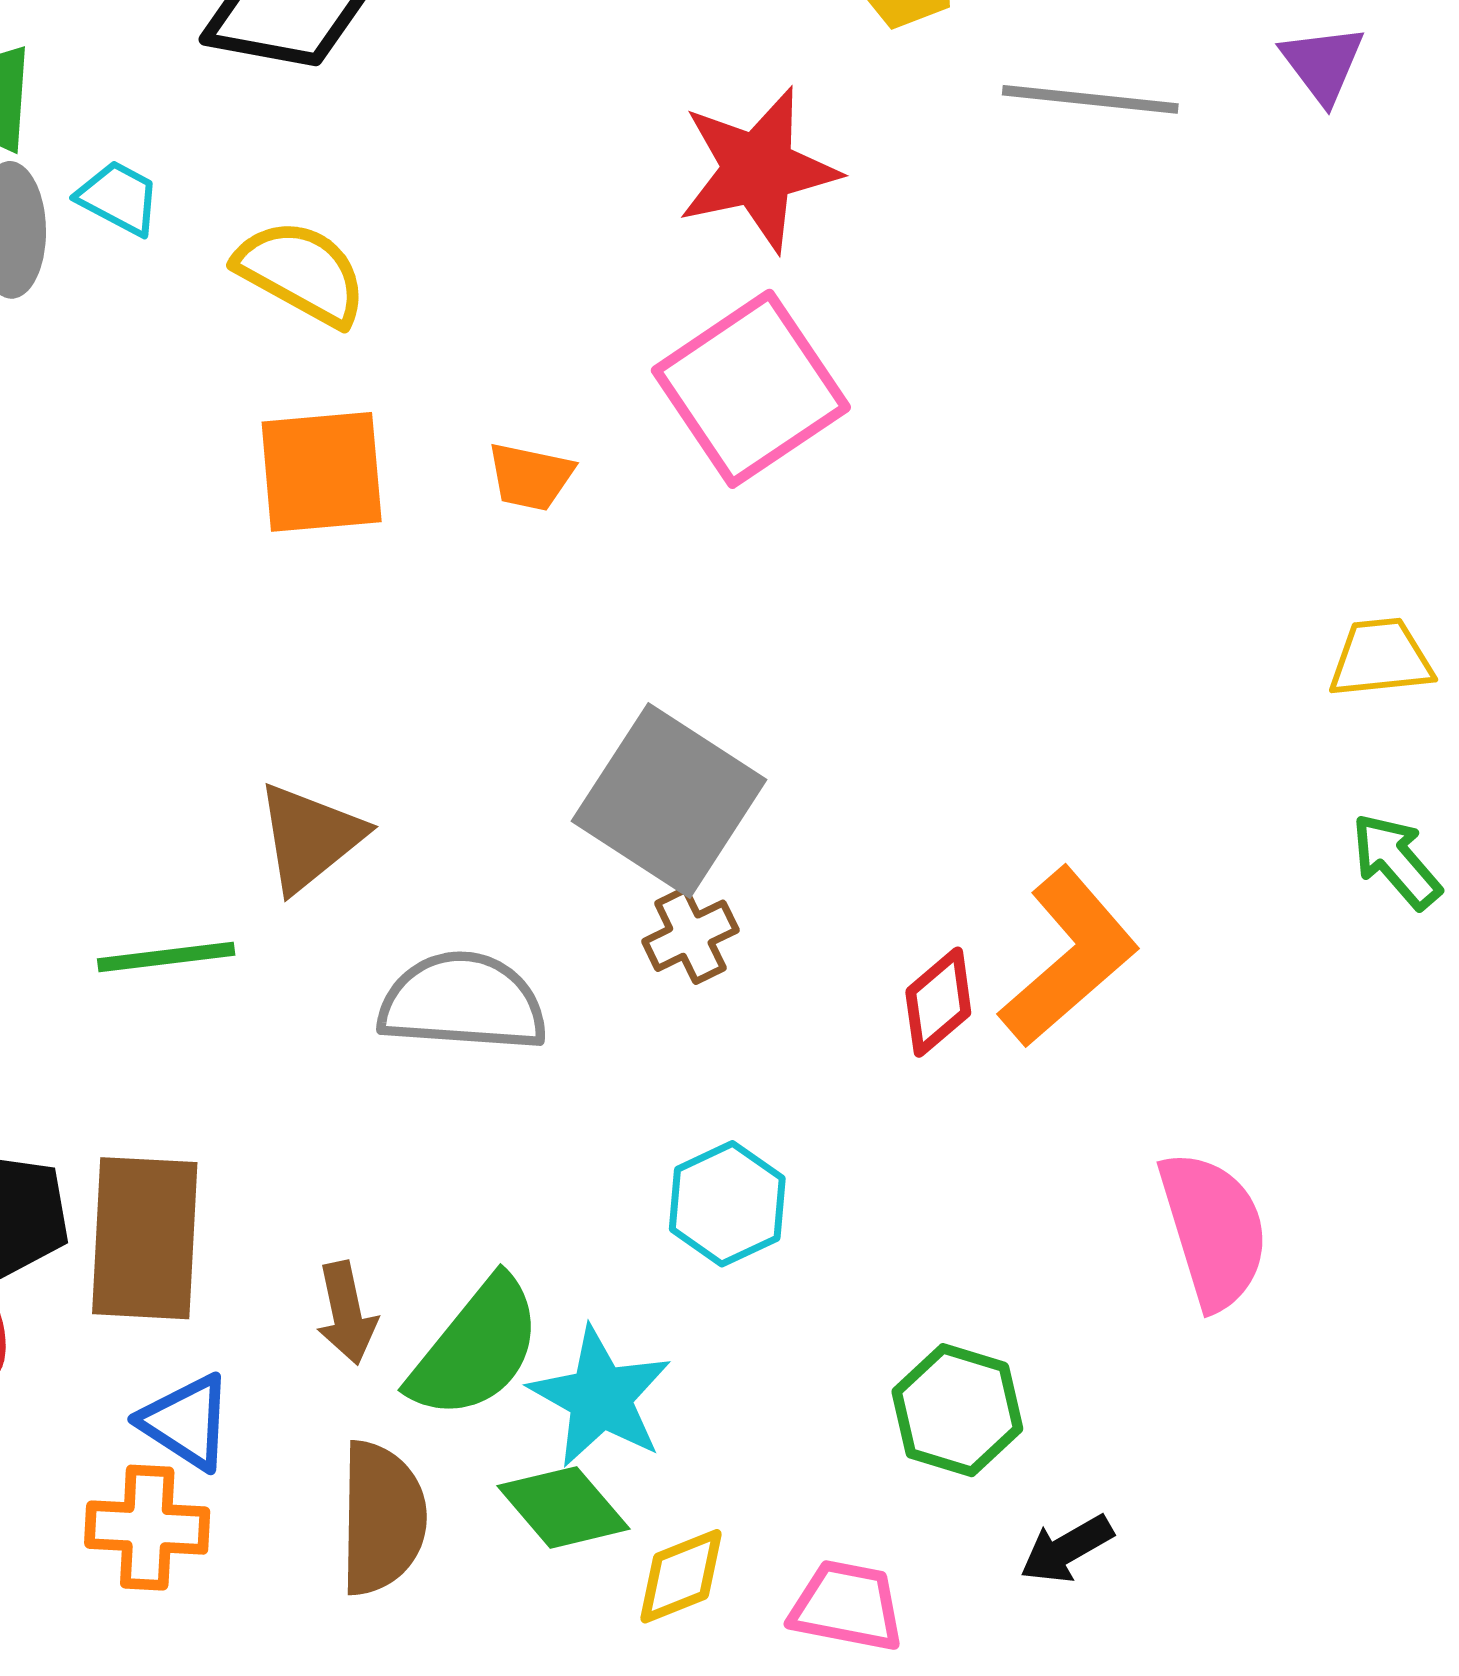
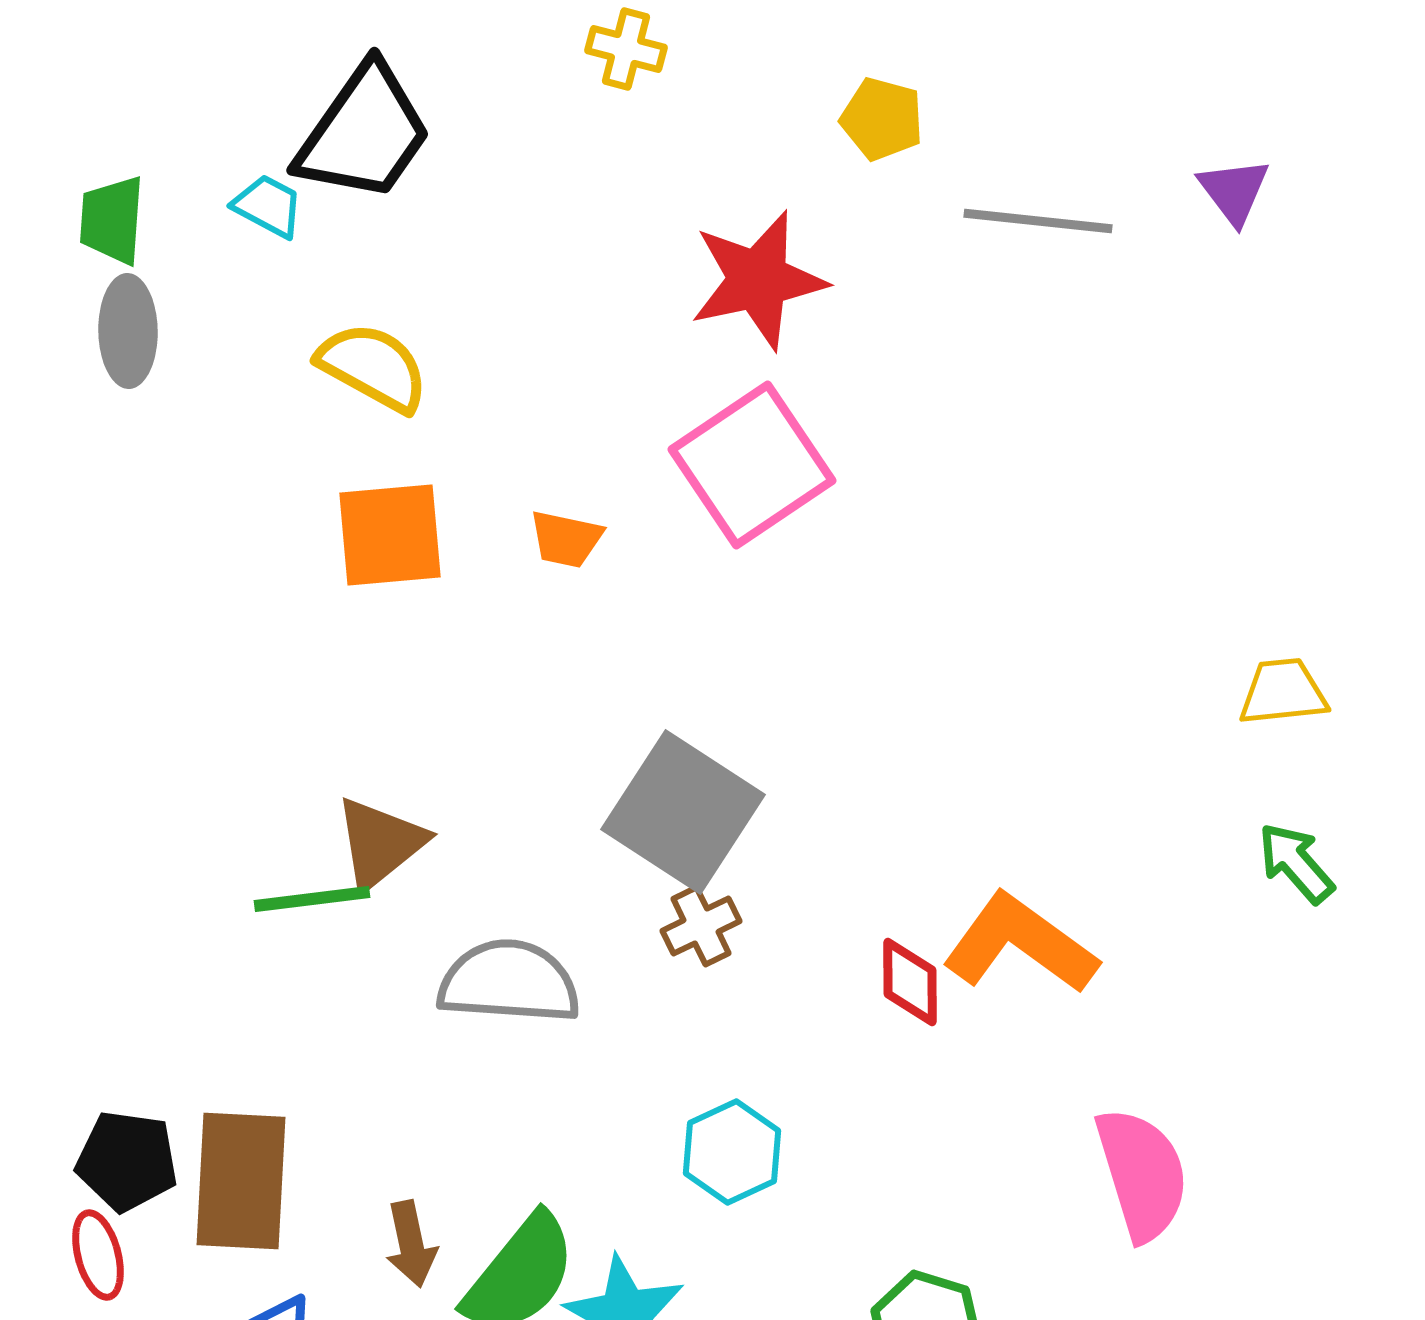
cyan trapezoid: (119, 198) -> (268, 206), moved
green line: (166, 957) -> (312, 899), moved
orange L-shape: (1069, 957) -> (1020, 944), turned -103
red diamond: (938, 1002) -> (910, 982), turned -50

